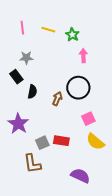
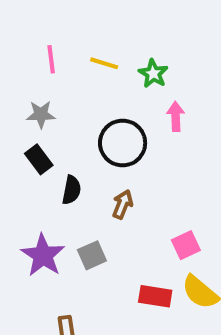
gray star: (26, 58) -> (41, 114), moved
black circle: (78, 88) -> (123, 143), moved
red rectangle: (61, 141) -> (155, 296), moved
gray square: (42, 143) -> (92, 255), moved

